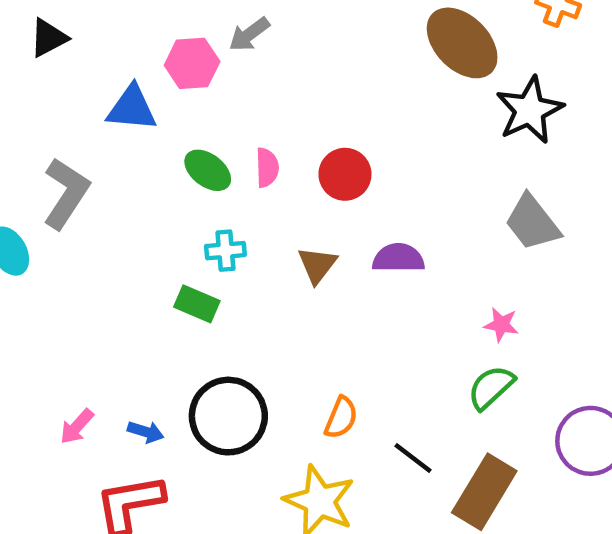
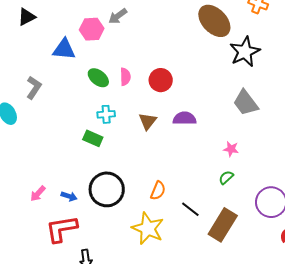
gray L-shape: (66, 193) -> (34, 88), size x0.7
green semicircle: (491, 387) -> (226, 177), size x0.7

